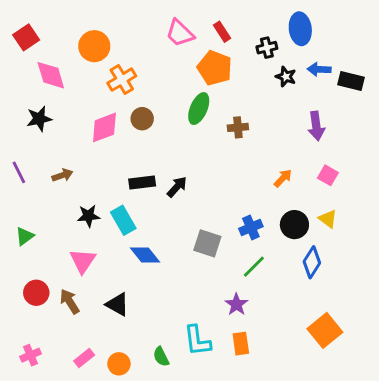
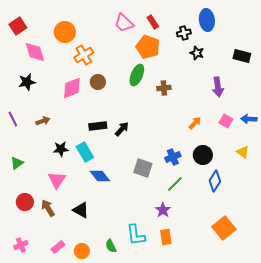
blue arrow: (319, 69) -> (249, 119), moved
yellow triangle: (328, 219) -> (243, 152), moved

